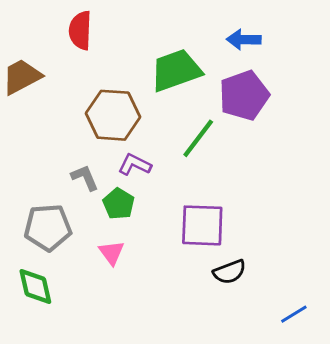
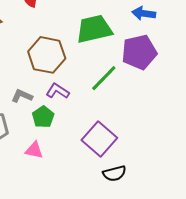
gray L-shape: (85, 178) -> (22, 96), turned -50
purple square: (202, 225) -> (99, 139), turned 32
pink triangle: (112, 253) -> (34, 150), turned -48

